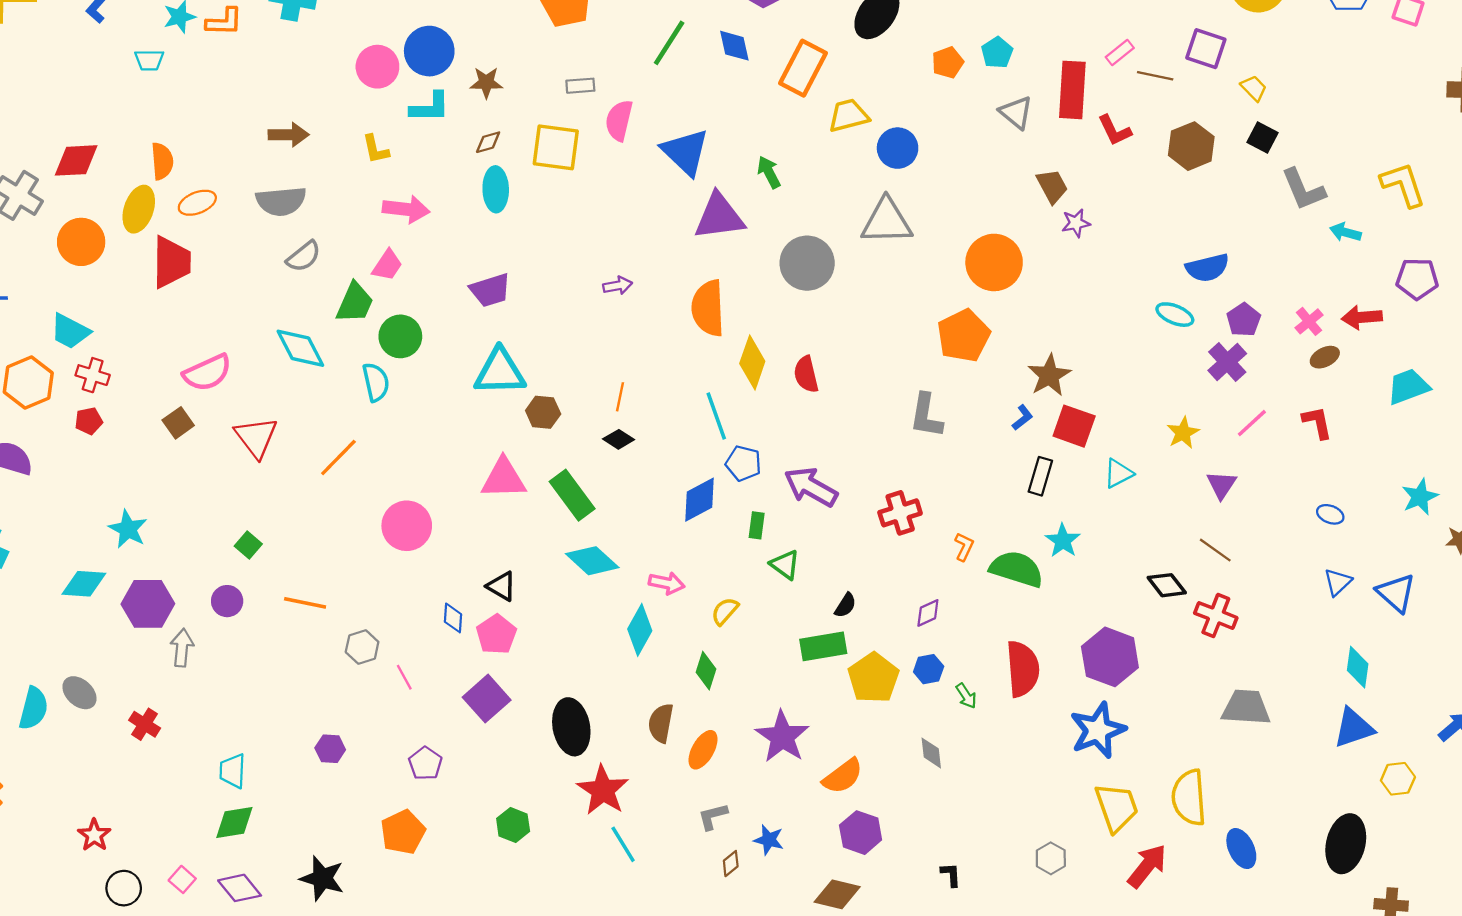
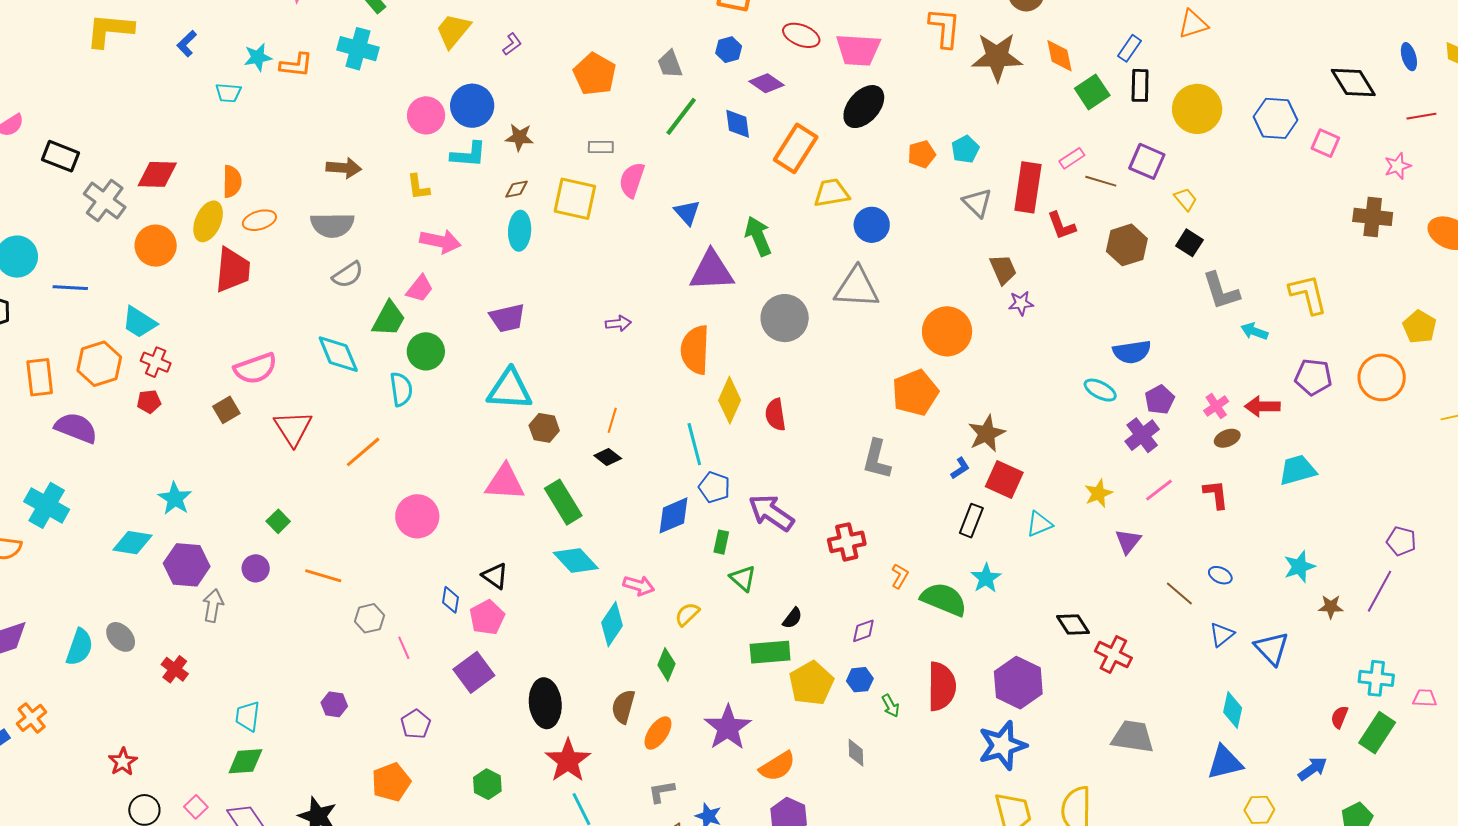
blue triangle: (685, 152) -> (687, 212), size x0.6
green arrow: (769, 172) -> (758, 236), size x1.4
brown line: (1215, 550) -> (1179, 593), moved

